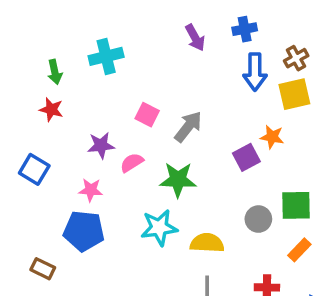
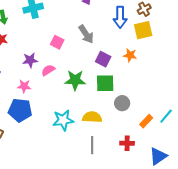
gray arrow: (188, 127) -> (86, 34), moved, turned 108
purple square: (246, 157) -> (103, 59), moved, turned -35
green square: (296, 205) -> (105, 83), moved
cyan star: (159, 228) -> (63, 120), moved

